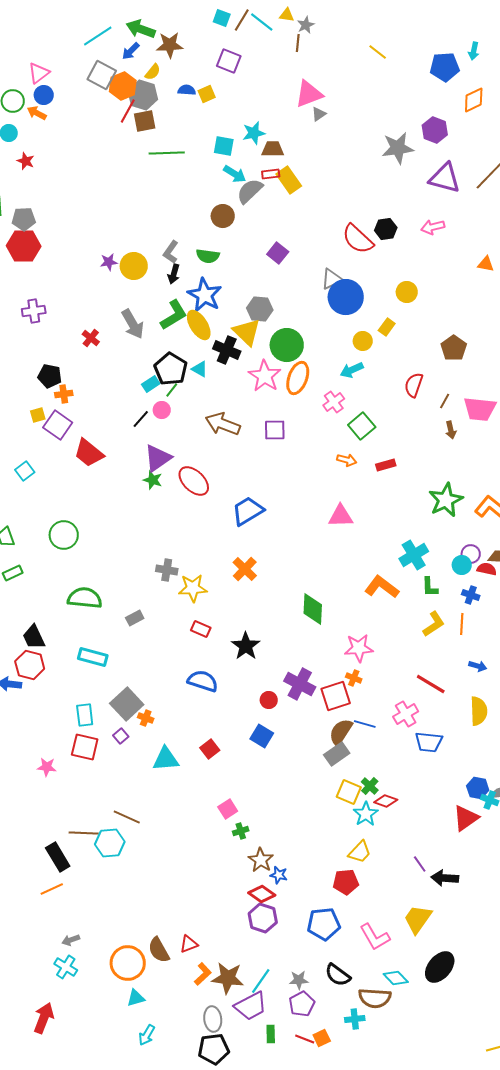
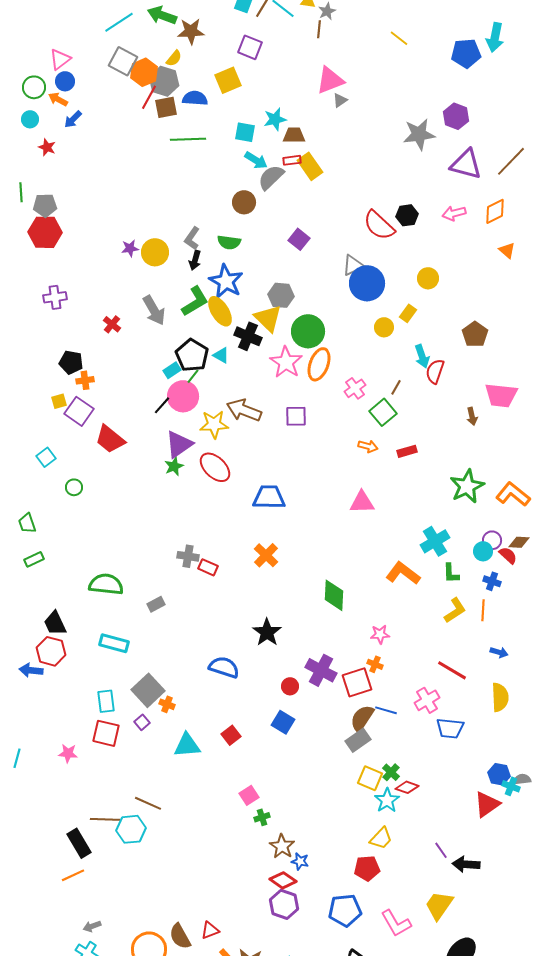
blue arrow: (131, 51) -> (73, 119), moved
cyan arrow: (474, 51) -> (495, 37), size x1.6
blue semicircle: (187, 90) -> (195, 98), moved, size x1.4
yellow square: (207, 94) -> (228, 80), size x1.5
orange diamond: (474, 100) -> (495, 211), moved
orange triangle: (486, 264) -> (507, 250), turned 30
cyan arrow: (352, 370) -> (422, 356), moved, turned -85
brown line: (445, 401) -> (396, 387), moved
pink circle: (162, 410) -> (183, 396), size x1.8
green star: (153, 480) -> (174, 466), turned 30
blue trapezoid: (248, 511) -> (269, 497), turned 32
green circle: (64, 535) -> (74, 487), moved, size x0.6
red semicircle: (487, 569) -> (508, 555), turned 30
yellow star: (193, 588) -> (214, 424), moved
red rectangle: (201, 629) -> (208, 567), moved
pink star: (359, 648) -> (380, 634), size x0.7

